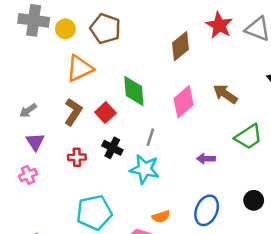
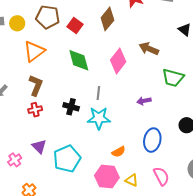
red square: (105, 113) -> (75, 25), moved
green trapezoid: (249, 137) -> (173, 78), turned 60
purple triangle: (35, 142) -> (39, 146), moved
red cross: (77, 157) -> (35, 110), moved
pink cross: (28, 175) -> (15, 160), moved

